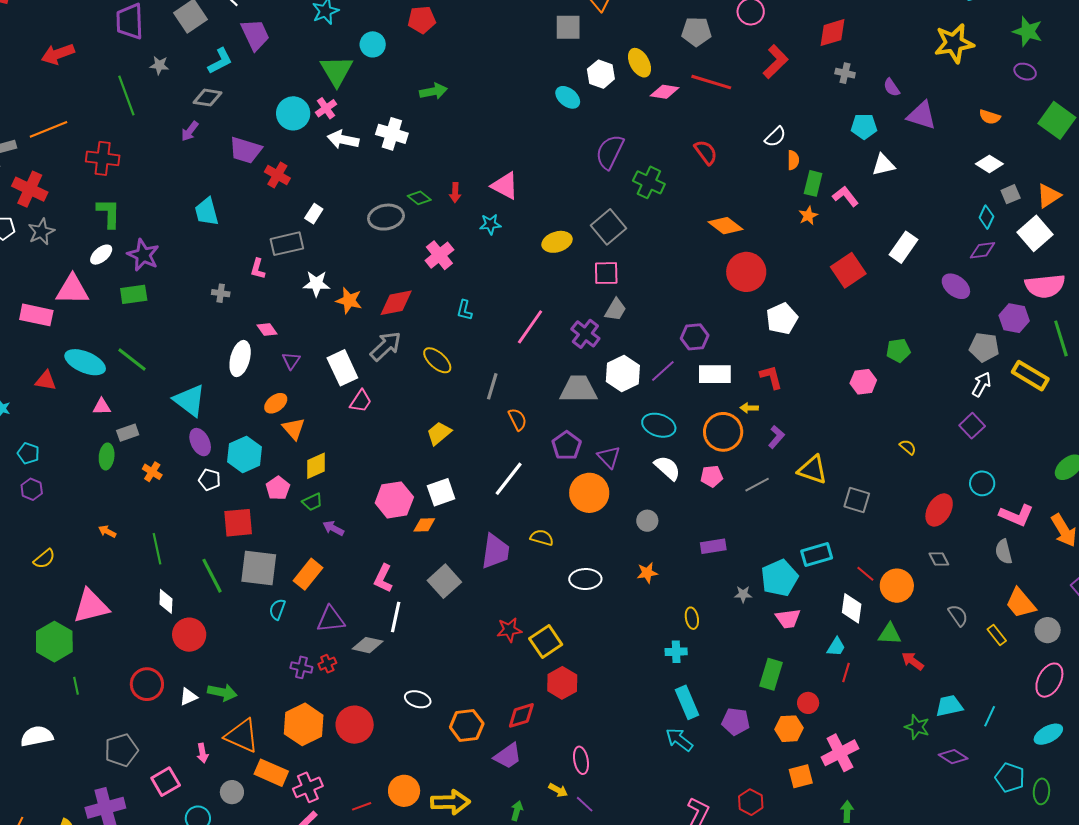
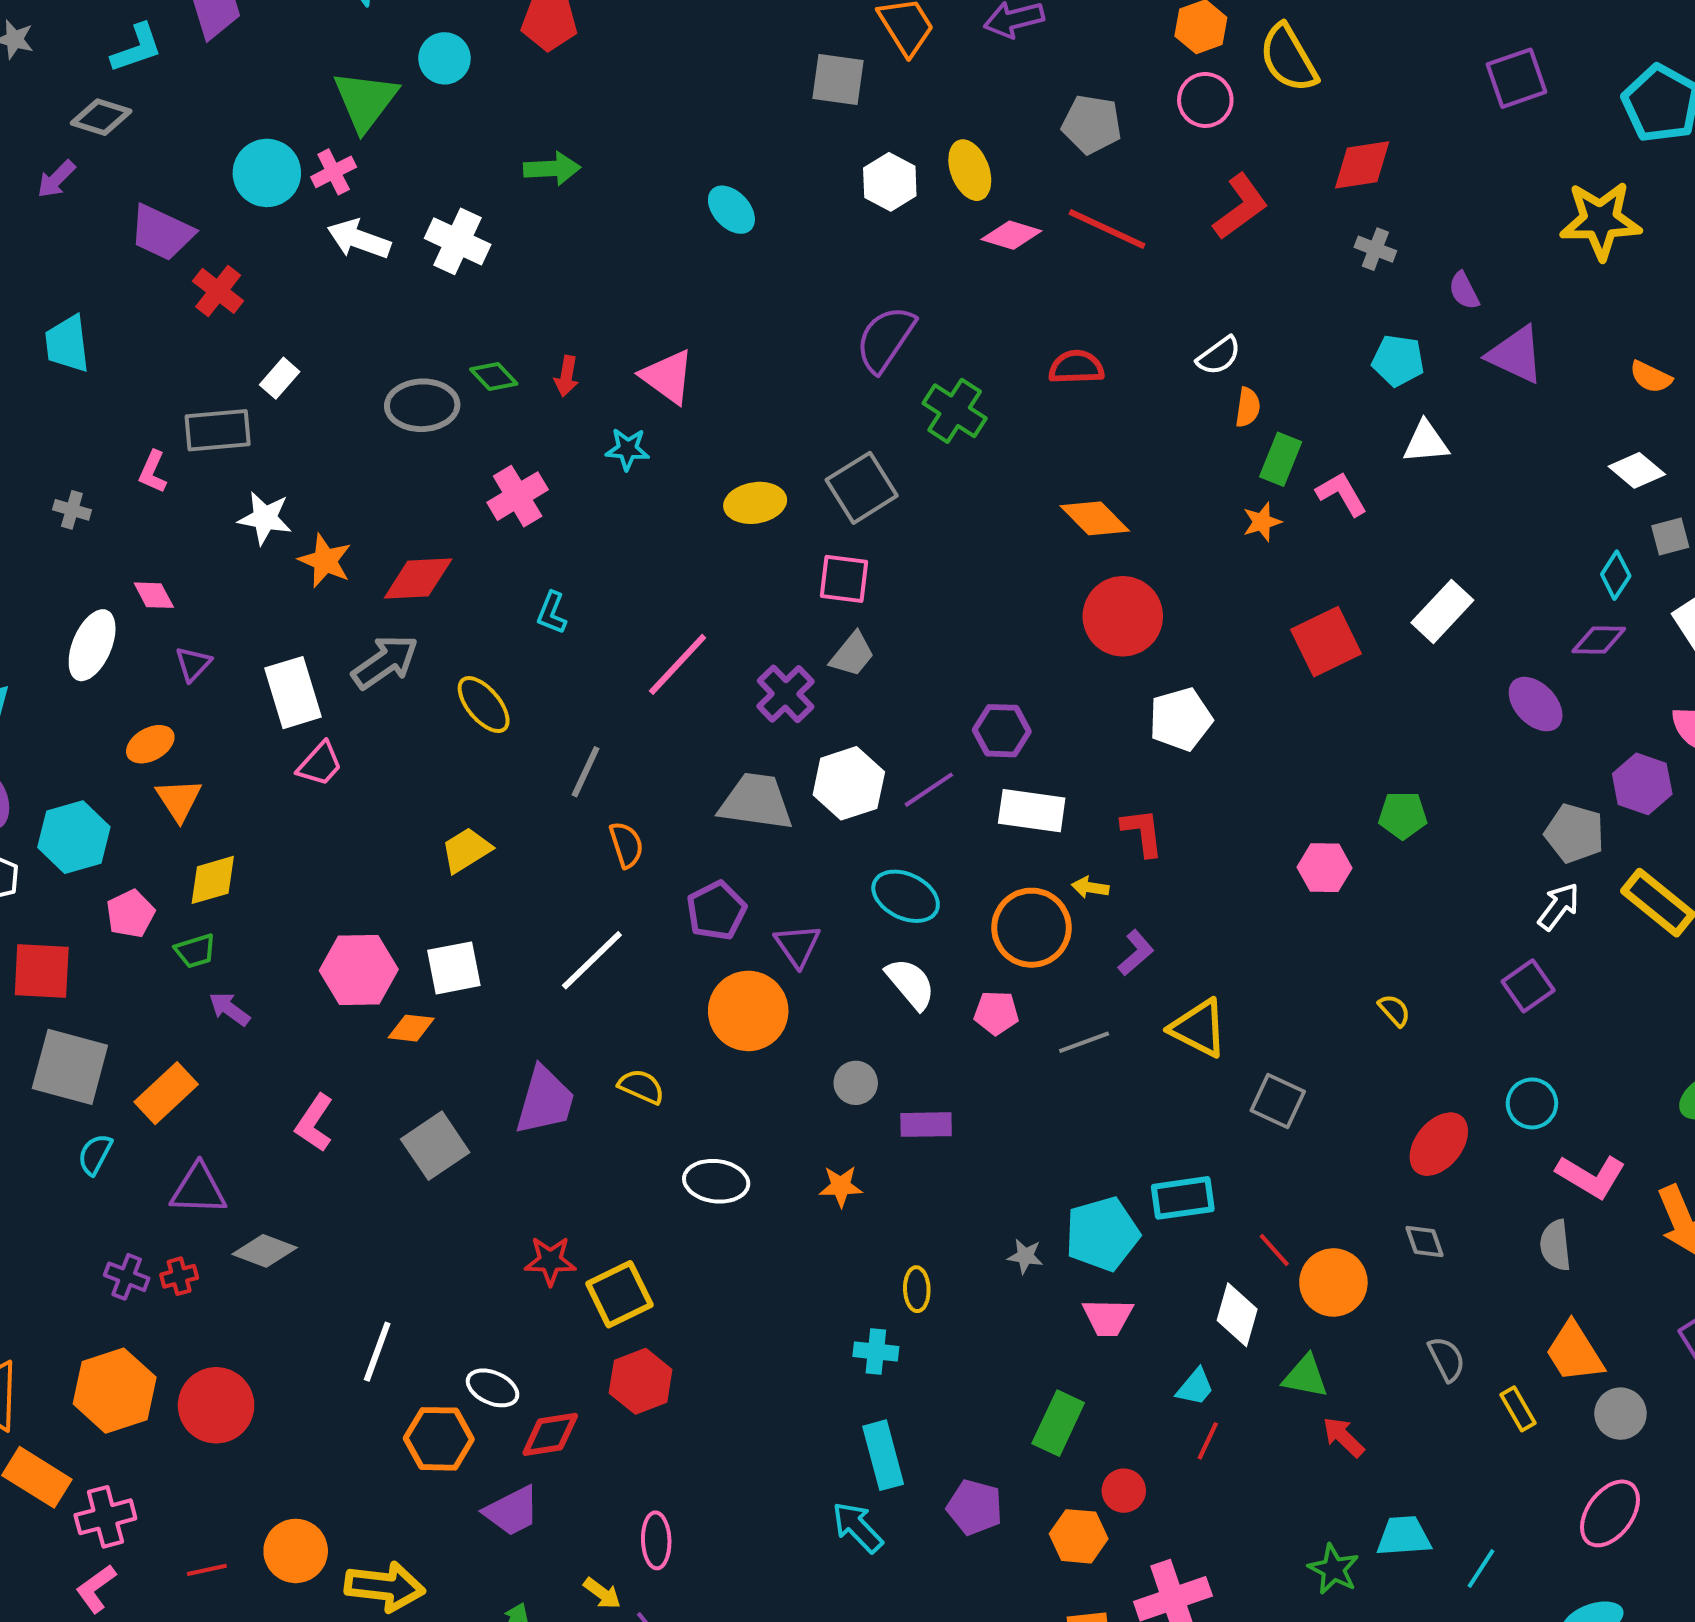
cyan ellipse: (568, 97) -> (731, 210), moved
red semicircle: (706, 152) -> (1076, 367), turned -64
purple rectangle: (713, 546) -> (926, 1125), moved
white line: (396, 617) -> (377, 1352), moved
white ellipse: (418, 699) -> (493, 1388), moved

